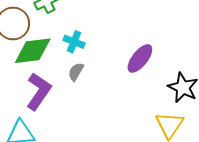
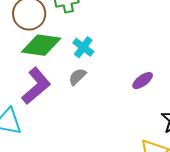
purple ellipse: (140, 58) -> (143, 81), size x0.7

